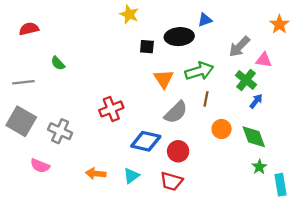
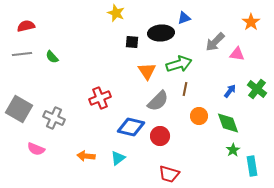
green cross: (246, 80) -> (257, 89), moved
gray line: (23, 82) -> (22, 54), moved
red trapezoid: (171, 181) -> (169, 174), moved

